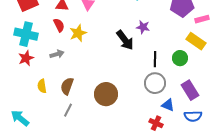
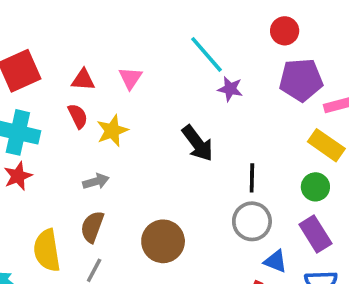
purple star: (143, 27) -> (230, 89), moved
gray arrow: (57, 54) -> (96, 181), moved
green circle: (180, 58) -> (315, 187), moved
yellow semicircle: (42, 86) -> (47, 250), moved, size x1.6

